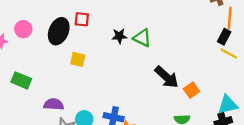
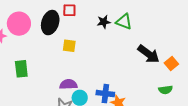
pink circle: (23, 29) -> (19, 24), size x1.5
green rectangle: (21, 80) -> (21, 69), turned 66
purple semicircle: (54, 104) -> (68, 84), moved

